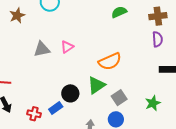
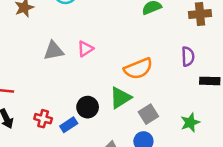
purple semicircle: (157, 39) -> (188, 57), moved
red cross: (34, 114) -> (43, 119), moved

